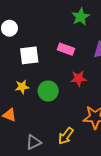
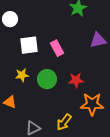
pink rectangle: (66, 49) -> (57, 48), moved, turned 42
red star: (78, 78) -> (76, 80), moved

